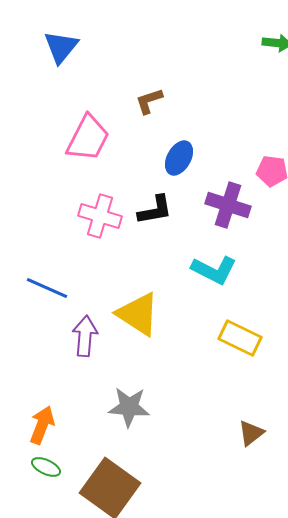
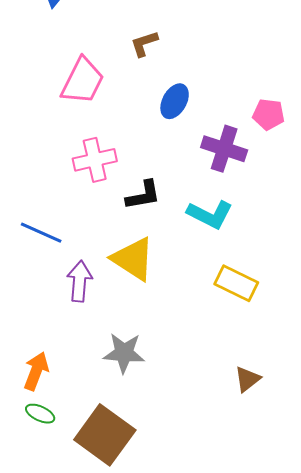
black L-shape: (155, 210) -> (143, 195), moved
pink cross: (100, 216) -> (95, 160), turned -30

